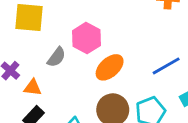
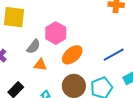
orange triangle: (33, 88) -> (40, 65), moved

